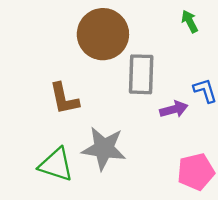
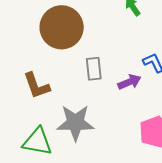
gray rectangle: (141, 74) -> (94, 69), moved, size x0.7

